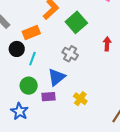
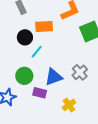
gray cross: (70, 54) -> (80, 72), moved

